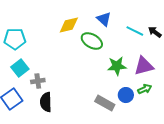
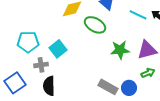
cyan pentagon: (15, 39) -> (28, 42), moved
cyan square: (20, 68) -> (58, 49), moved
blue circle: (126, 95) -> (129, 88), moved

